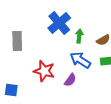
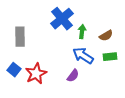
red star: (44, 71) -> (36, 74), moved, turned 30
blue square: (11, 90) -> (14, 70), moved, turned 32

